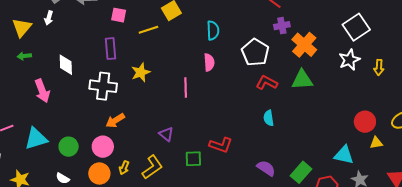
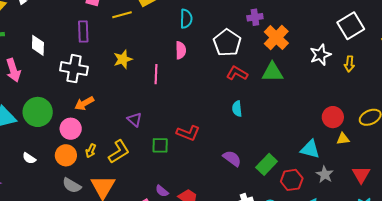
white square: (356, 27) -> (351, 26), moved
yellow star: (141, 72) -> (123, 59), moved
green circle: (69, 147) -> (38, 112), moved, size x1.5

